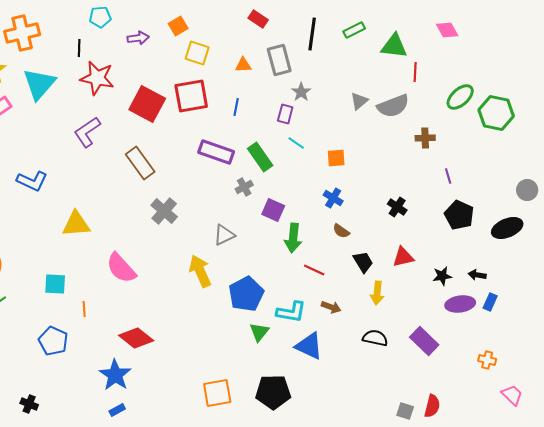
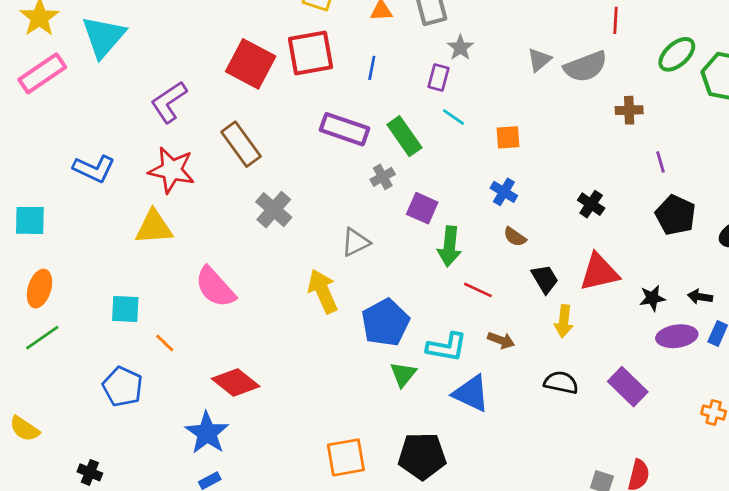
red star: (97, 78) -> (172, 170), moved
red triangle: (403, 257) -> (599, 272), size x1.4
orange line: (84, 309) -> (165, 343), turned -42

